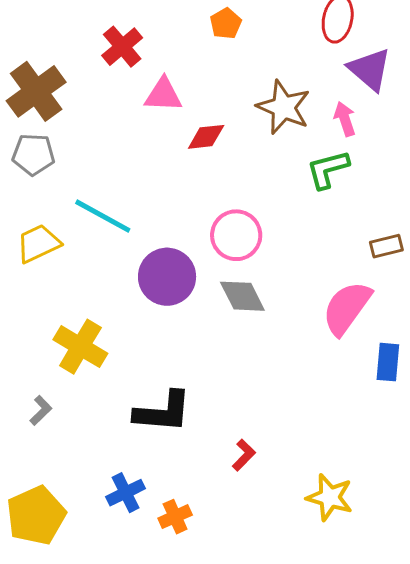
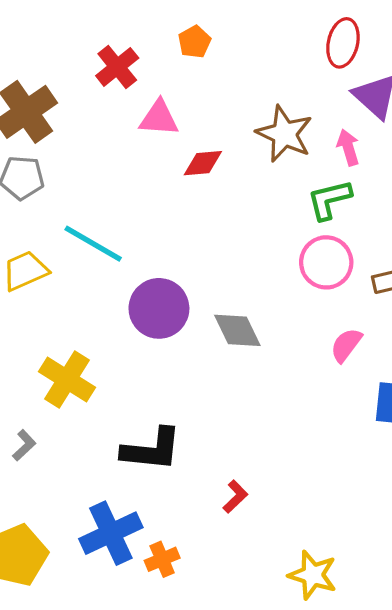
orange pentagon: (226, 23) -> (195, 42), moved
pink circle: (236, 235) -> (326, 262), moved
pink semicircle: (347, 308) -> (346, 345), size x0.6
blue cross: (126, 493) -> (111, 533), size x1.5
yellow star: (330, 497) -> (313, 575), moved

